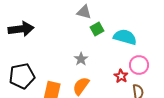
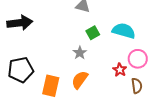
green square: (97, 29) -> (93, 33), moved

